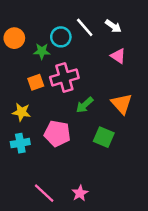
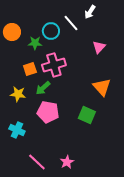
white arrow: (113, 26) -> (90, 12), moved, turned 88
pink triangle: (118, 56) -> (99, 47), turned 40
green arrow: (85, 105) -> (43, 88), moved
cyan cross: (20, 143) -> (17, 130), moved, turned 35

